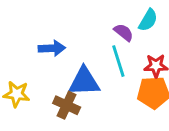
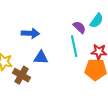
blue triangle: (84, 82) -> (41, 58), moved, size x0.7
brown cross: (67, 105) -> (22, 75), moved

